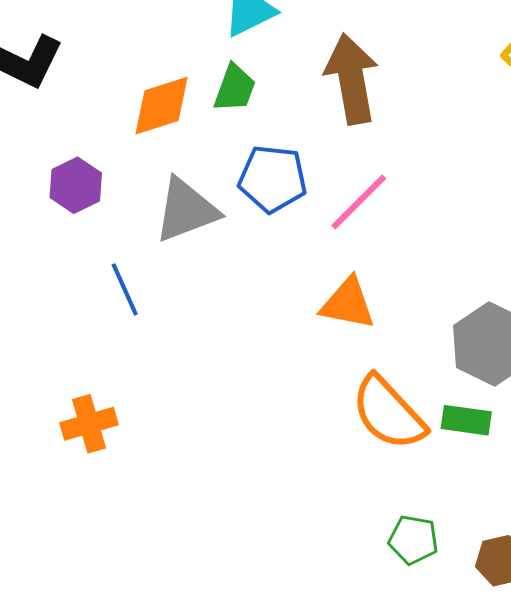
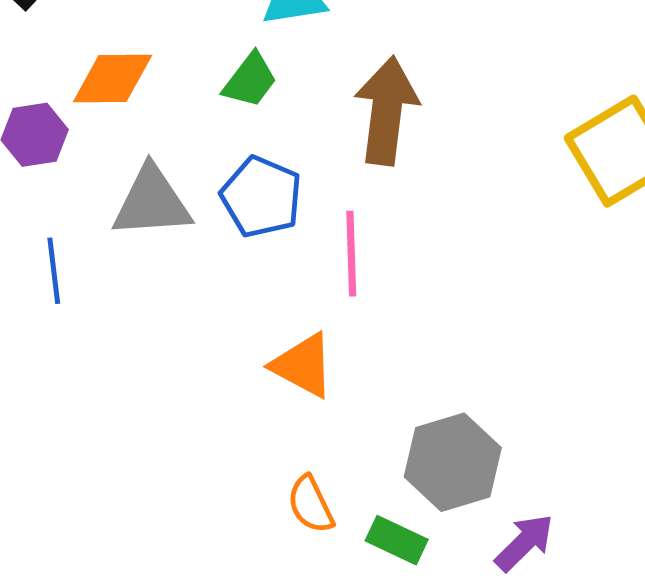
orange diamond: (161, 106) -> (113, 79), moved
pink line: (359, 202) -> (351, 254), turned -64
orange semicircle: (388, 413) -> (311, 504), size x0.6

